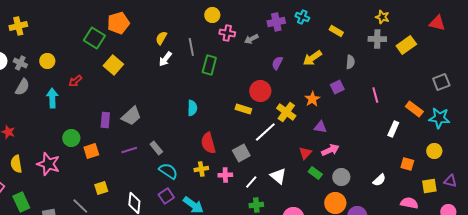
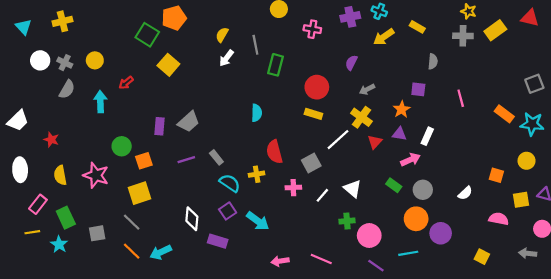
pink cross: (227, 33) -> (312, 29), moved
gray arrow: (251, 39) -> (367, 89), moved
yellow rectangle: (406, 45) -> (495, 30), moved
yellow arrow: (312, 58) -> (384, 37), moved
purple square: (337, 87) -> (418, 89), turned 32
red circle: (260, 91) -> (317, 87), moved
orange star: (312, 99) -> (402, 109), moved
white rectangle: (393, 129) -> (427, 136), moved
red triangle: (305, 153) -> (375, 142), moved
yellow cross: (201, 169) -> (257, 174), moved
yellow square: (101, 188) -> (139, 193), moved, size x1.5
green cross: (256, 205) -> (347, 221), moved

